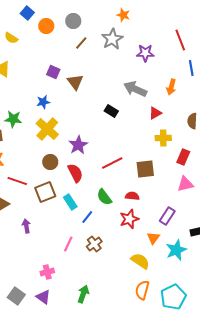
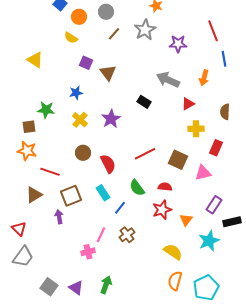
yellow semicircle: (11, 38) -> (71, 38), moved
yellow cross: (47, 129) -> (80, 120), size x0.7
purple star: (78, 145) -> (111, 119), moved
brown square: (145, 169) -> (178, 160), turned 30
pink triangle: (185, 184) -> (203, 173), moved
brown square: (45, 192) -> (71, 196), moved
purple rectangle: (167, 216) -> (214, 205), moved
orange triangle: (153, 238) -> (186, 220), moved
pink cross: (47, 272) -> (88, 252), moved
green arrow: (83, 294) -> (106, 285), moved

